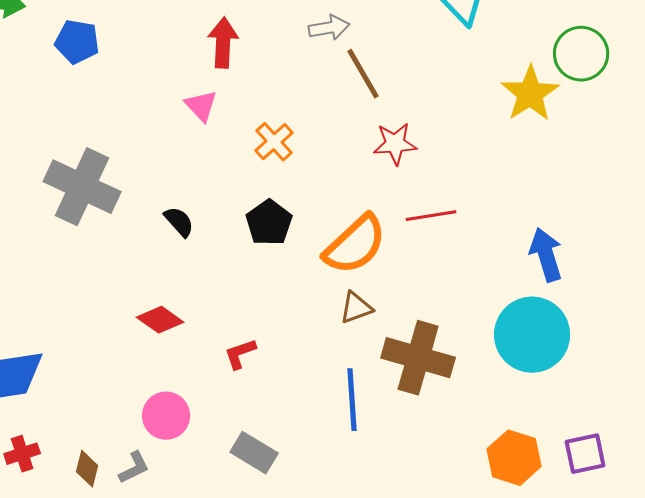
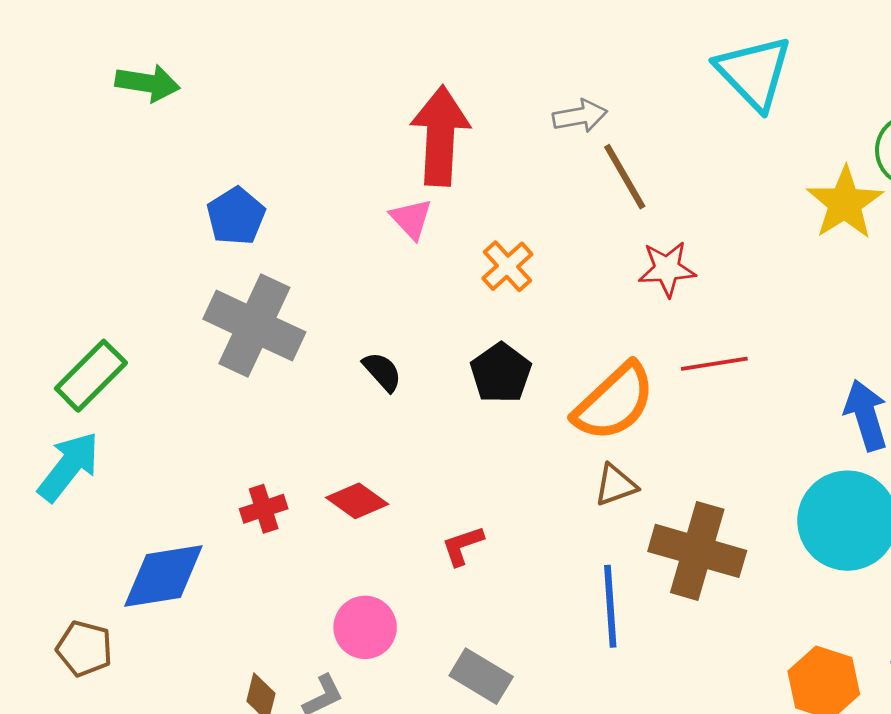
blue pentagon: (77, 42) -> (236, 216), moved, turned 30
red arrow: (223, 43) -> (440, 136), size x1.5
red cross: (22, 454) -> (264, 509), moved

